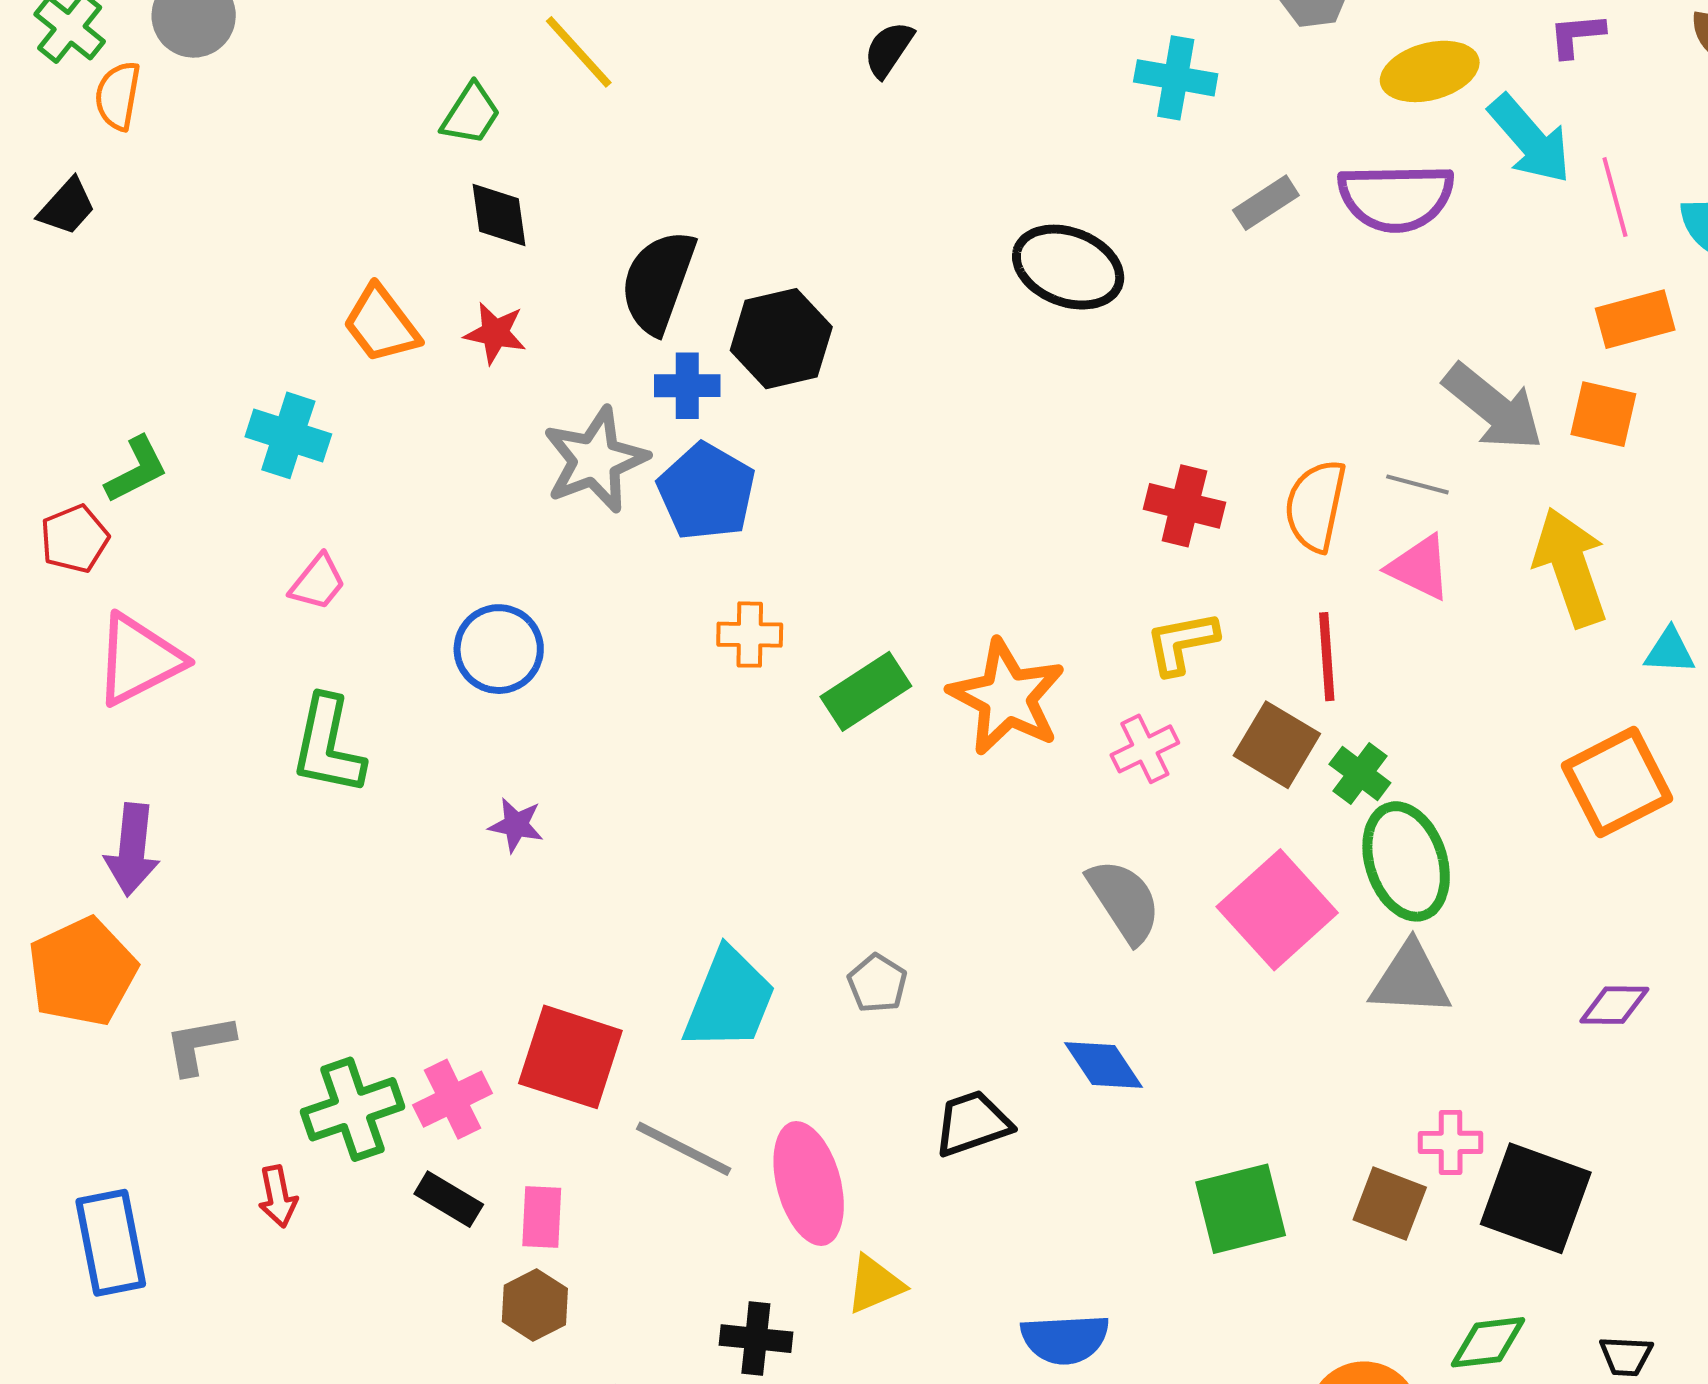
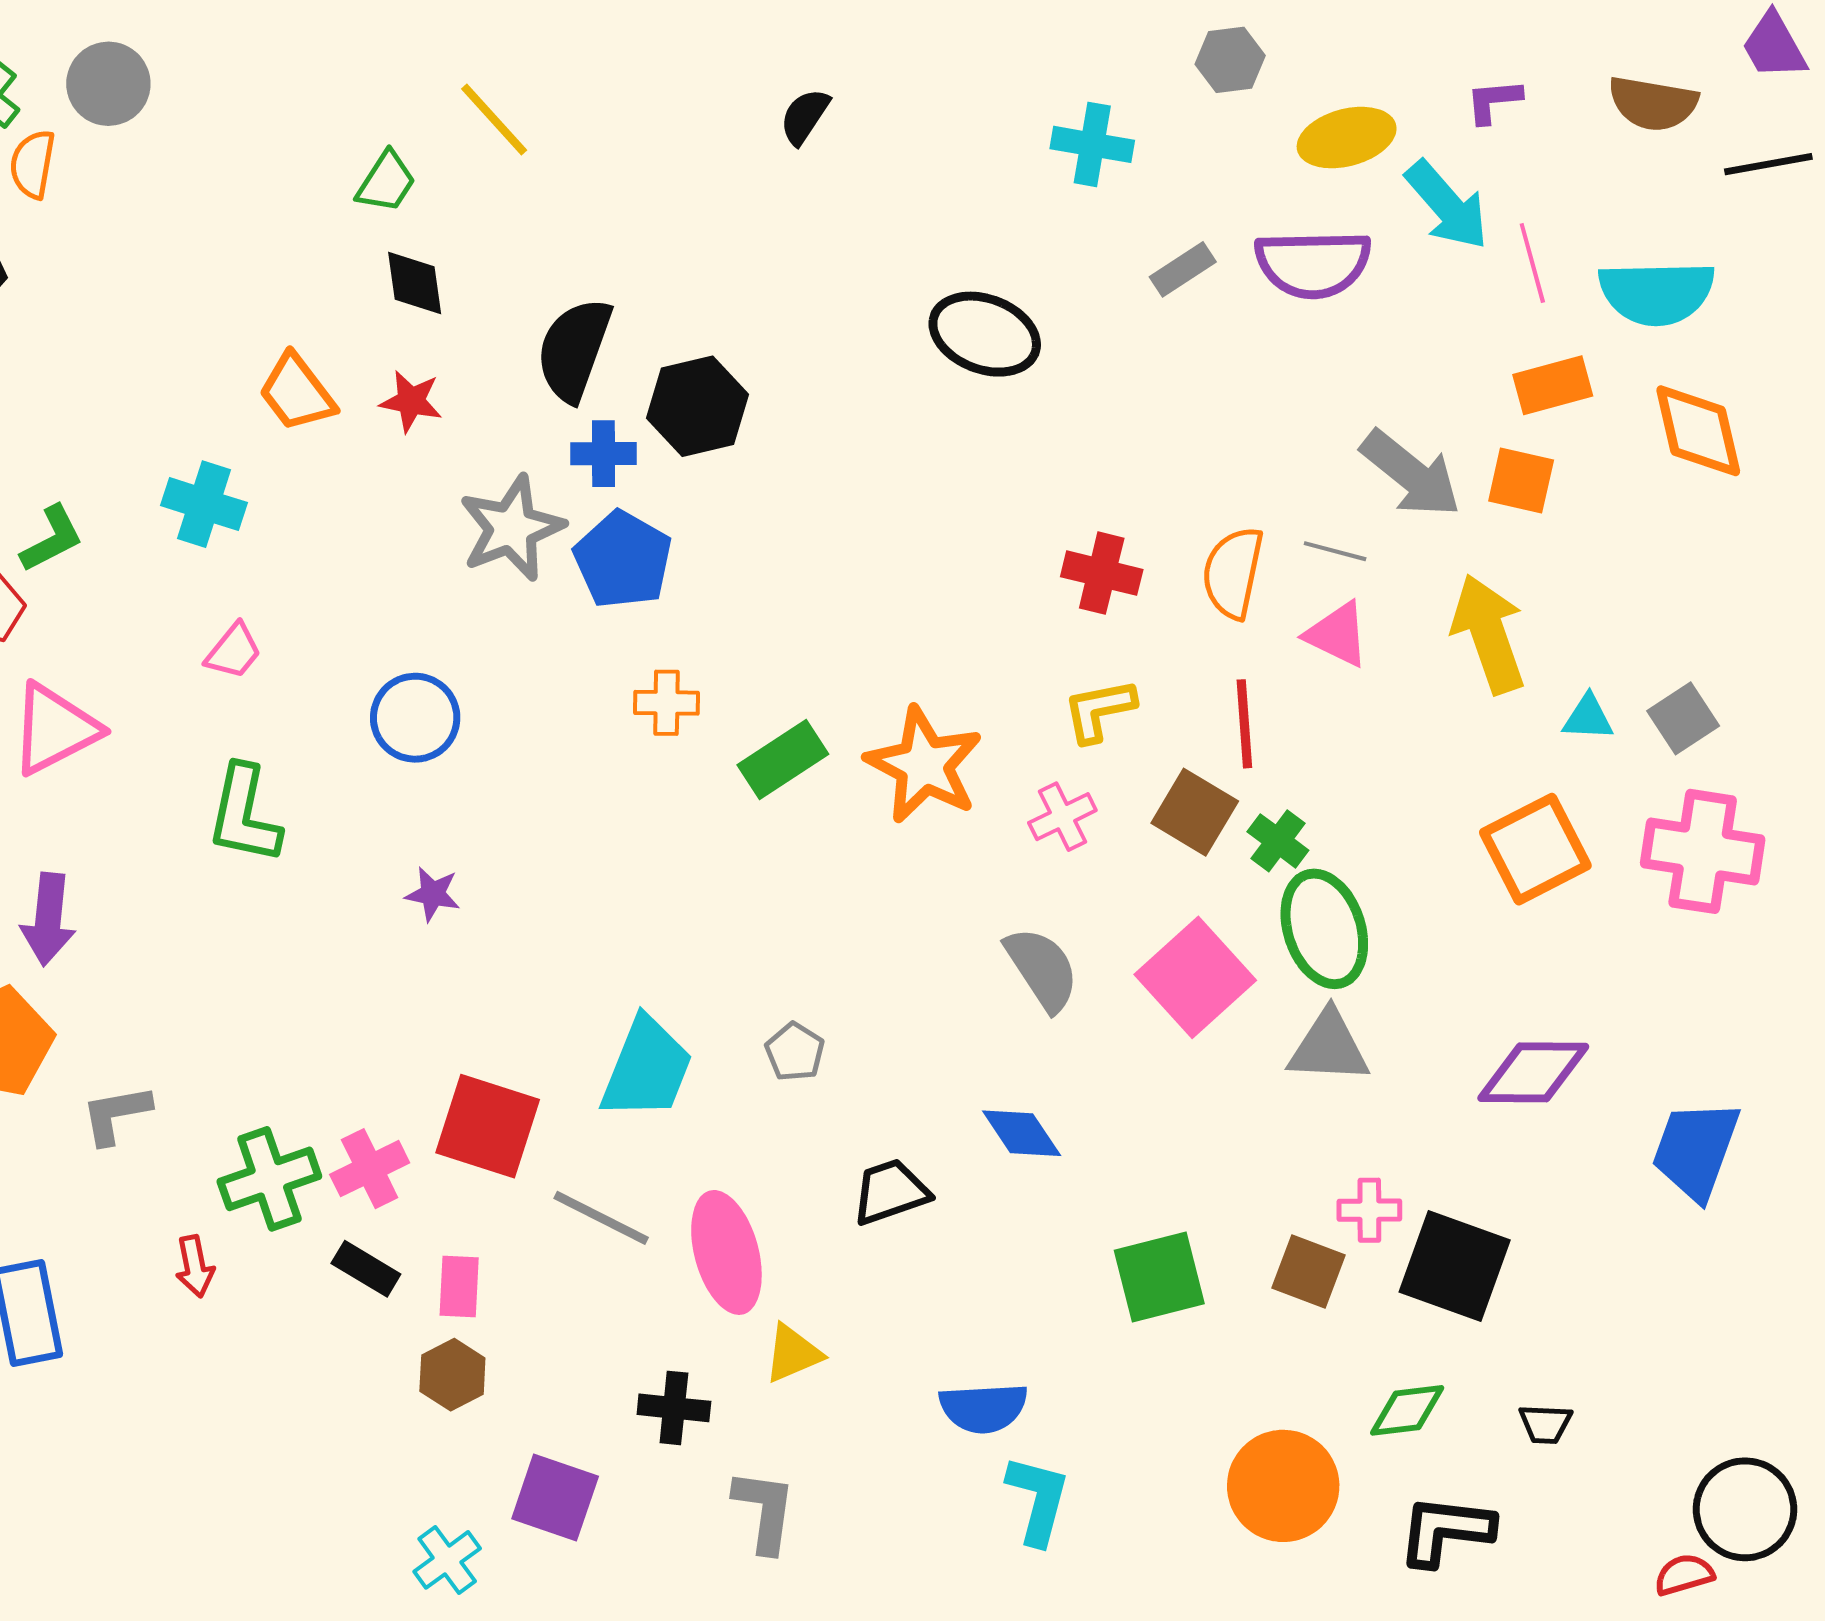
purple diamond: (1614, 1005) -> (1533, 1072), size x1.6

